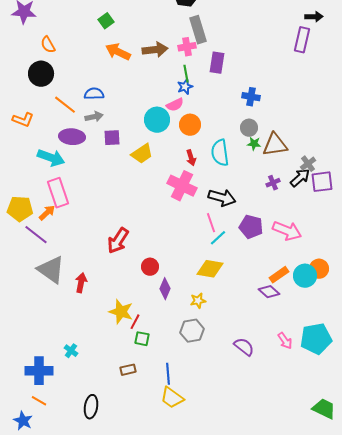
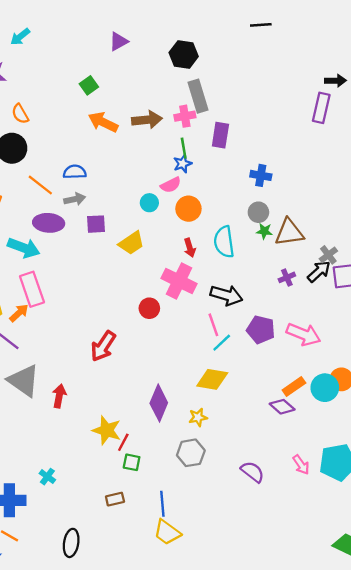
cyan circle: (157, 120) -> (149, 203), size x0.6
red circle: (150, 267) -> (149, 308), moved
purple diamond: (165, 289) -> (159, 403), size x1.4

